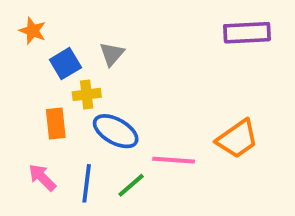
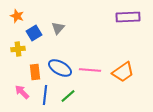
yellow cross: (87, 94) -> (18, 49), moved
orange rectangle: (56, 123) -> (35, 72), moved
pink line: (174, 160) -> (90, 70), moved

